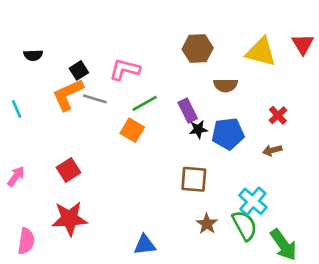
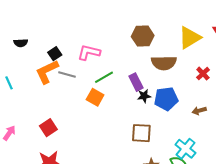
yellow triangle: (261, 52) -> (190, 38), turned -45
brown semicircle: (226, 85) -> (164, 63), size x1.4
red cross: (278, 115) -> (203, 74), moved

